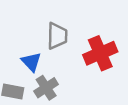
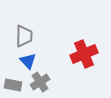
gray trapezoid: (57, 36) -> (24, 36), moved

